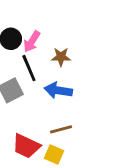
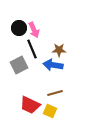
pink arrow: (32, 42) -> (34, 30), turned -56
brown star: (61, 57) -> (59, 50), moved

